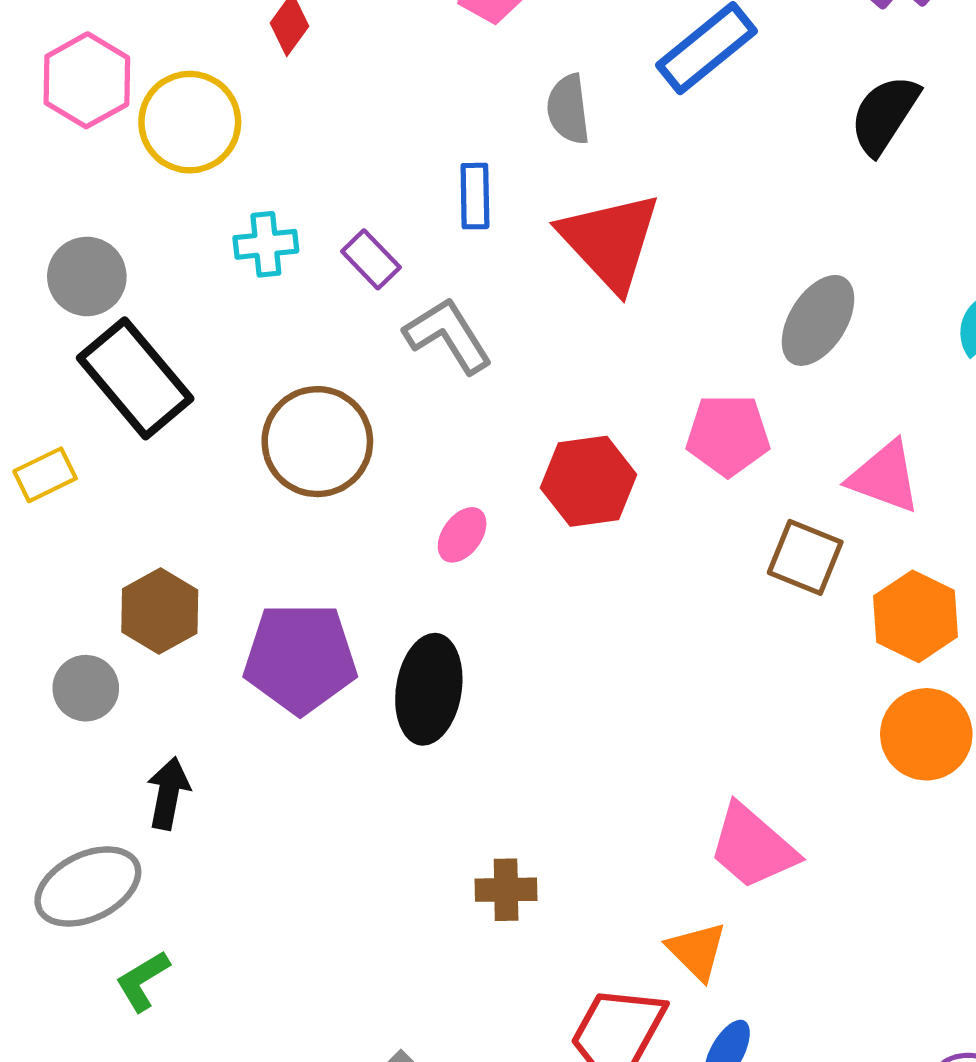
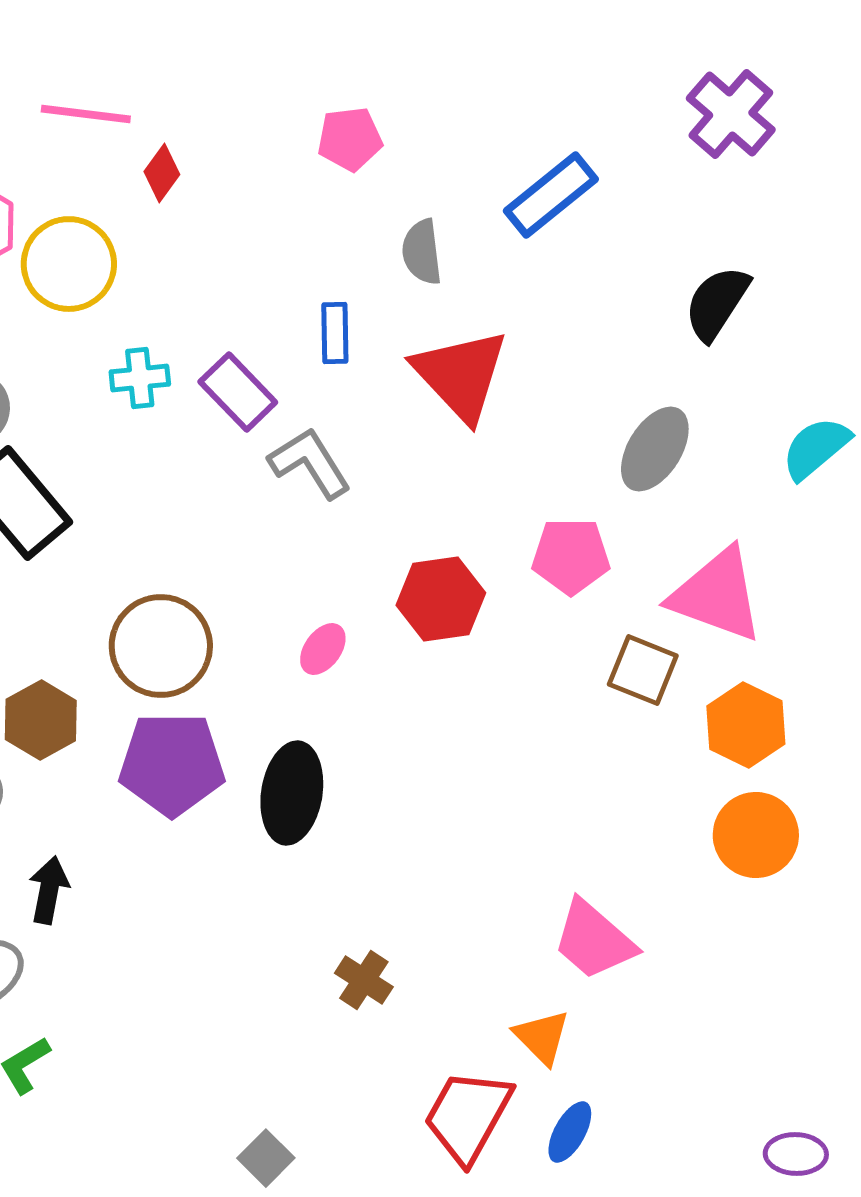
black semicircle: (884, 115) -> (717, 303), moved
purple rectangle: (371, 259) -> (238, 392), size x1.4
brown circle: (317, 442) -> (161, 646), moved
pink triangle: (884, 477) -> (717, 595), size x1.4
brown cross: (506, 890) -> (364, 980), turned 34

